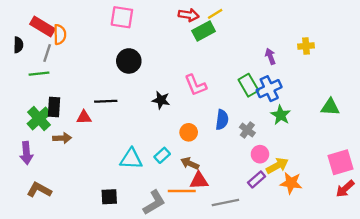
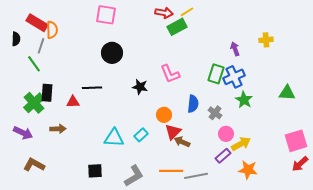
green line: (39, 74) -> (34, 64), turned 60
green rectangle: (248, 85) -> (216, 74), turned 48
brown arrow: (62, 138) -> (58, 129), moved
purple arrow: (26, 153) -> (23, 133), turned -60
brown arrow: (190, 163) -> (182, 142), moved
red triangle: (199, 181) -> (173, 132), moved, turned -42
orange star: (291, 183) -> (248, 170), moved
orange line: (182, 191) -> (171, 171), moved

